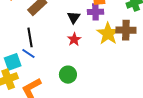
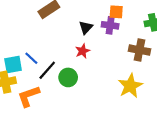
yellow star: (108, 34) -> (130, 86), moved
black line: (30, 37) -> (47, 70), moved, turned 42
green circle: (68, 75) -> (68, 77), moved

